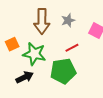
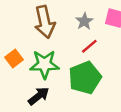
gray star: (68, 20) -> (84, 21), moved

